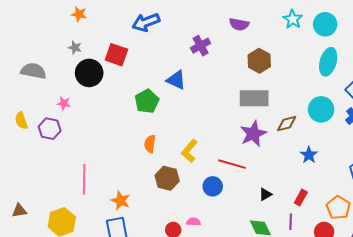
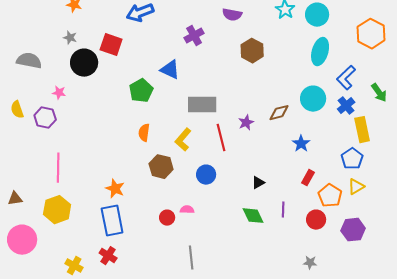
gray rectangle: (254, 98) -> (202, 105), moved
purple star: (253, 134) -> (246, 123), size x0.6
red line: (232, 164) -> (221, 138), moved, turned 60
pink line: (84, 179) -> (58, 168), moved
red rectangle: (301, 197) -> (308, 178), moved

